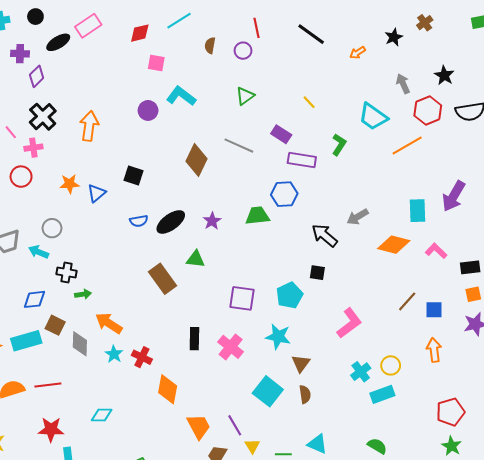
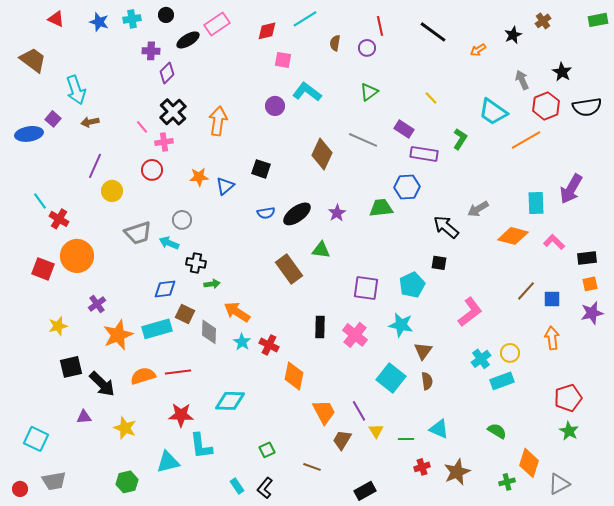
cyan diamond: (102, 415) -> (230, 401), size x1.4

